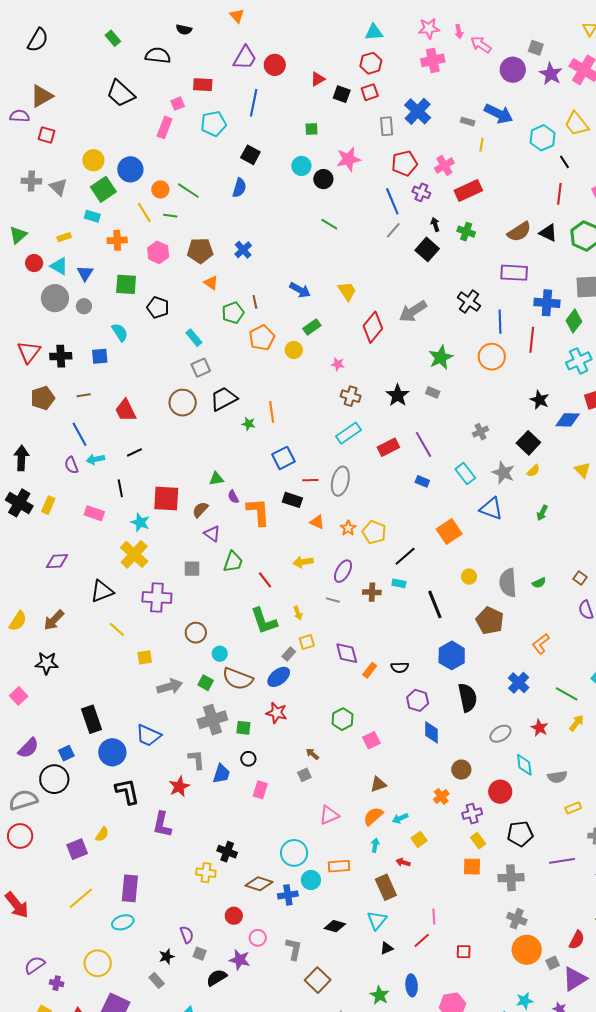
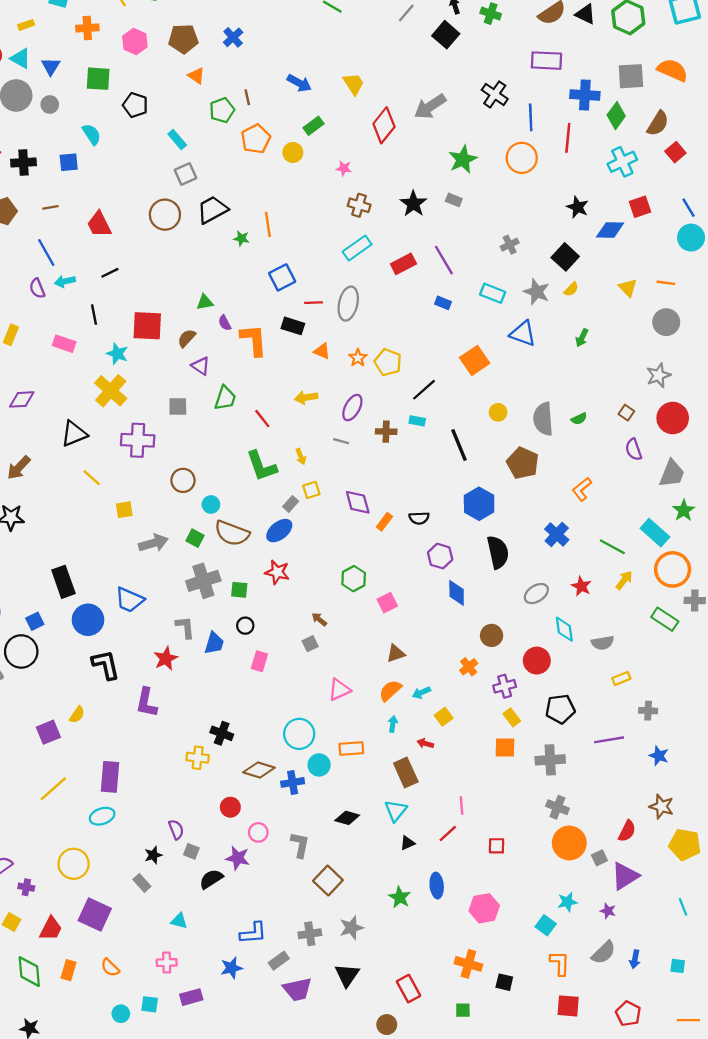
cyan rectangle: (465, 474) -> (493, 293), turned -30

